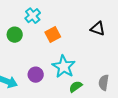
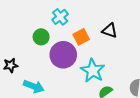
black triangle: (98, 29) -> (110, 31), moved
purple circle: (36, 75) -> (63, 55), moved, size x1.6

